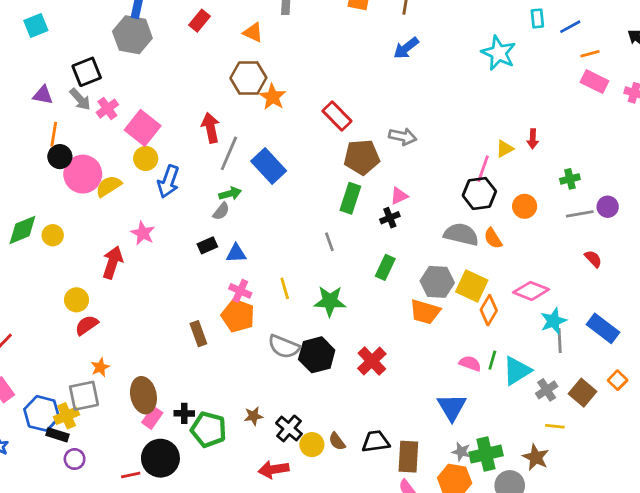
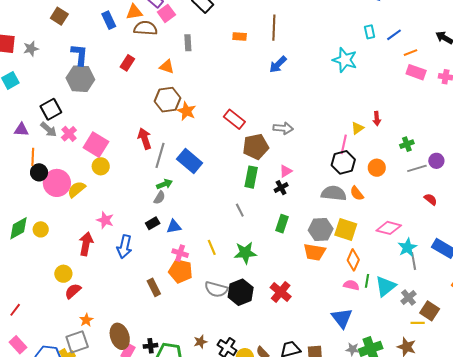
blue arrow: (168, 182) -> (124, 247), moved
orange diamond: (489, 310) -> (353, 260), moved
brown square: (583, 393) -> (430, 311), moved

